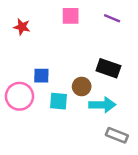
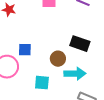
cyan square: (58, 101) -> (42, 83), moved

